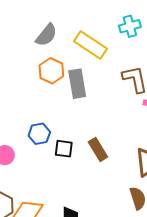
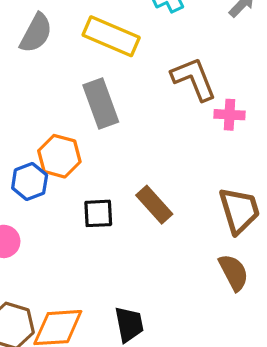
orange hexagon: (51, 71) -> (59, 156), moved
blue hexagon: (39, 134) -> (30, 182), moved

